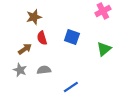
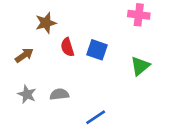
pink cross: (103, 11) -> (139, 15), turned 35
red semicircle: (42, 38) -> (67, 47), moved
brown arrow: (25, 49) -> (24, 55), moved

